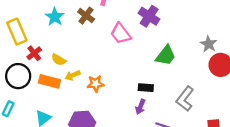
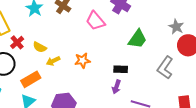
orange rectangle: (49, 81) -> (31, 79), moved, turned -42
orange star: (96, 84) -> (82, 61), moved
gray L-shape: (185, 99) -> (165, 68), moved

